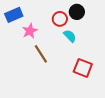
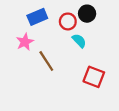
blue rectangle: (14, 15) -> (37, 17), moved
pink star: (30, 31) -> (25, 42), moved

